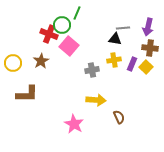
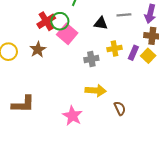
green circle: (62, 25) -> (60, 21), moved
red cross: (49, 34) -> (46, 21), turned 36
black triangle: (115, 39) -> (101, 23), moved
brown L-shape: (27, 94) -> (23, 104), moved

